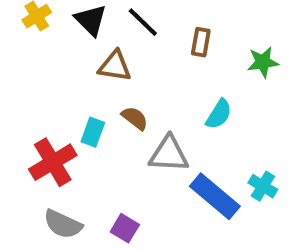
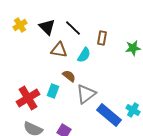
cyan semicircle: (219, 114) -> (84, 55), moved
cyan rectangle: (93, 132) -> (53, 91), moved
gray triangle: (169, 154) -> (86, 94), turned -40

